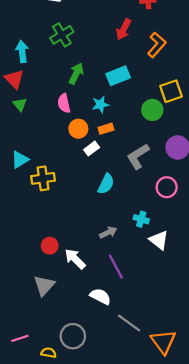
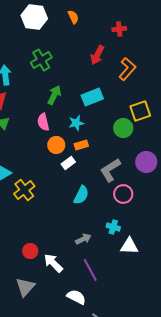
yellow cross: (43, 178) -> (24, 190), turned -30
pink circle: (167, 187) -> (123, 194), moved
white triangle: (159, 240) -> (129, 246), turned -36

